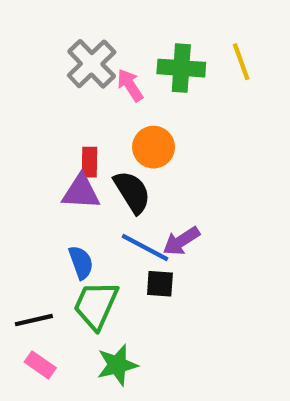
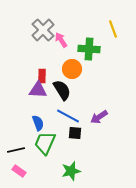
green cross: (181, 68) -> (89, 49), moved
purple arrow: (181, 241) -> (99, 117), moved
green star: (117, 365) -> (71, 171), moved

